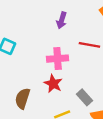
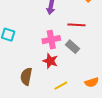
gray rectangle: (84, 97) -> (72, 47), moved

